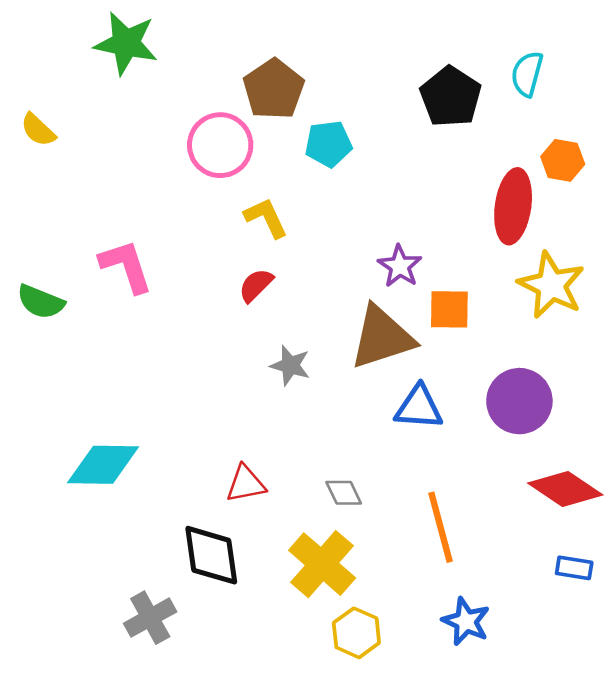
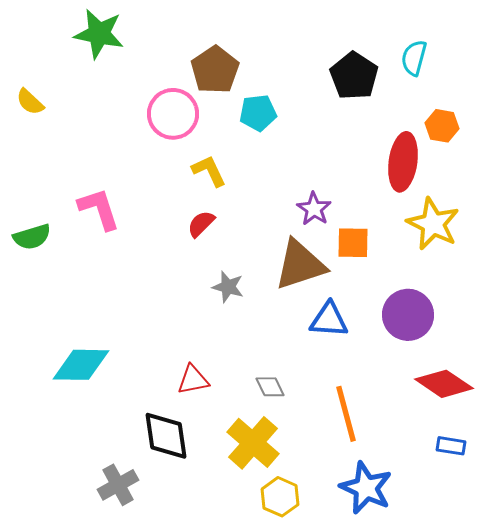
green semicircle: (41, 302) -> (32, 237), turned -39
blue star: (466, 621) -> (366, 488), size x1.4

